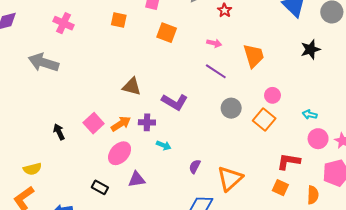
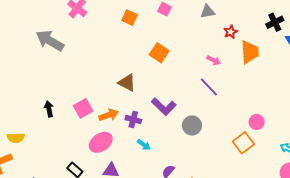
orange square: (167, 33) -> (159, 53), moved
orange trapezoid: (254, 56) -> (250, 52), moved
gray circle: (231, 108) -> (192, 125), moved

